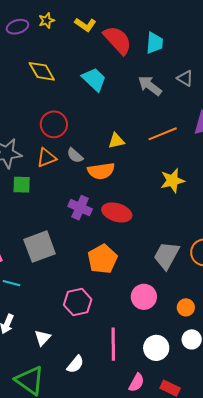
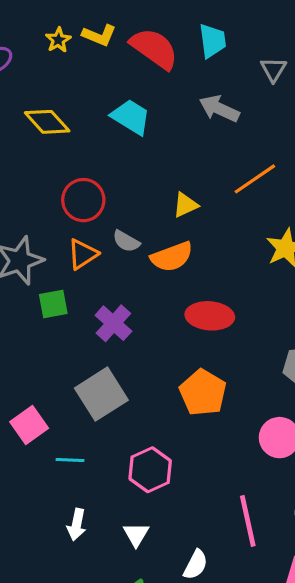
yellow star: (47, 20) -> (58, 40), moved
gray triangle: (185, 78) -> (273, 69), moved, turned 42
purple cross: (80, 208) -> (113, 323), moved, turned 30
pink hexagon: (78, 302) -> (150, 470), moved

